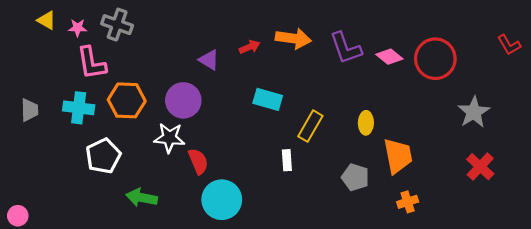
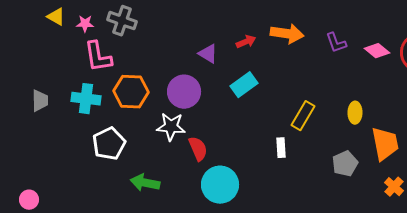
purple L-shape: (346, 48) -> (336, 43), size x0.7
cyan rectangle: (268, 99) -> (244, 85), moved, turned -52
gray pentagon: (355, 177) -> (345, 164), turned 30
orange cross: (408, 202) -> (394, 187), turned -30

